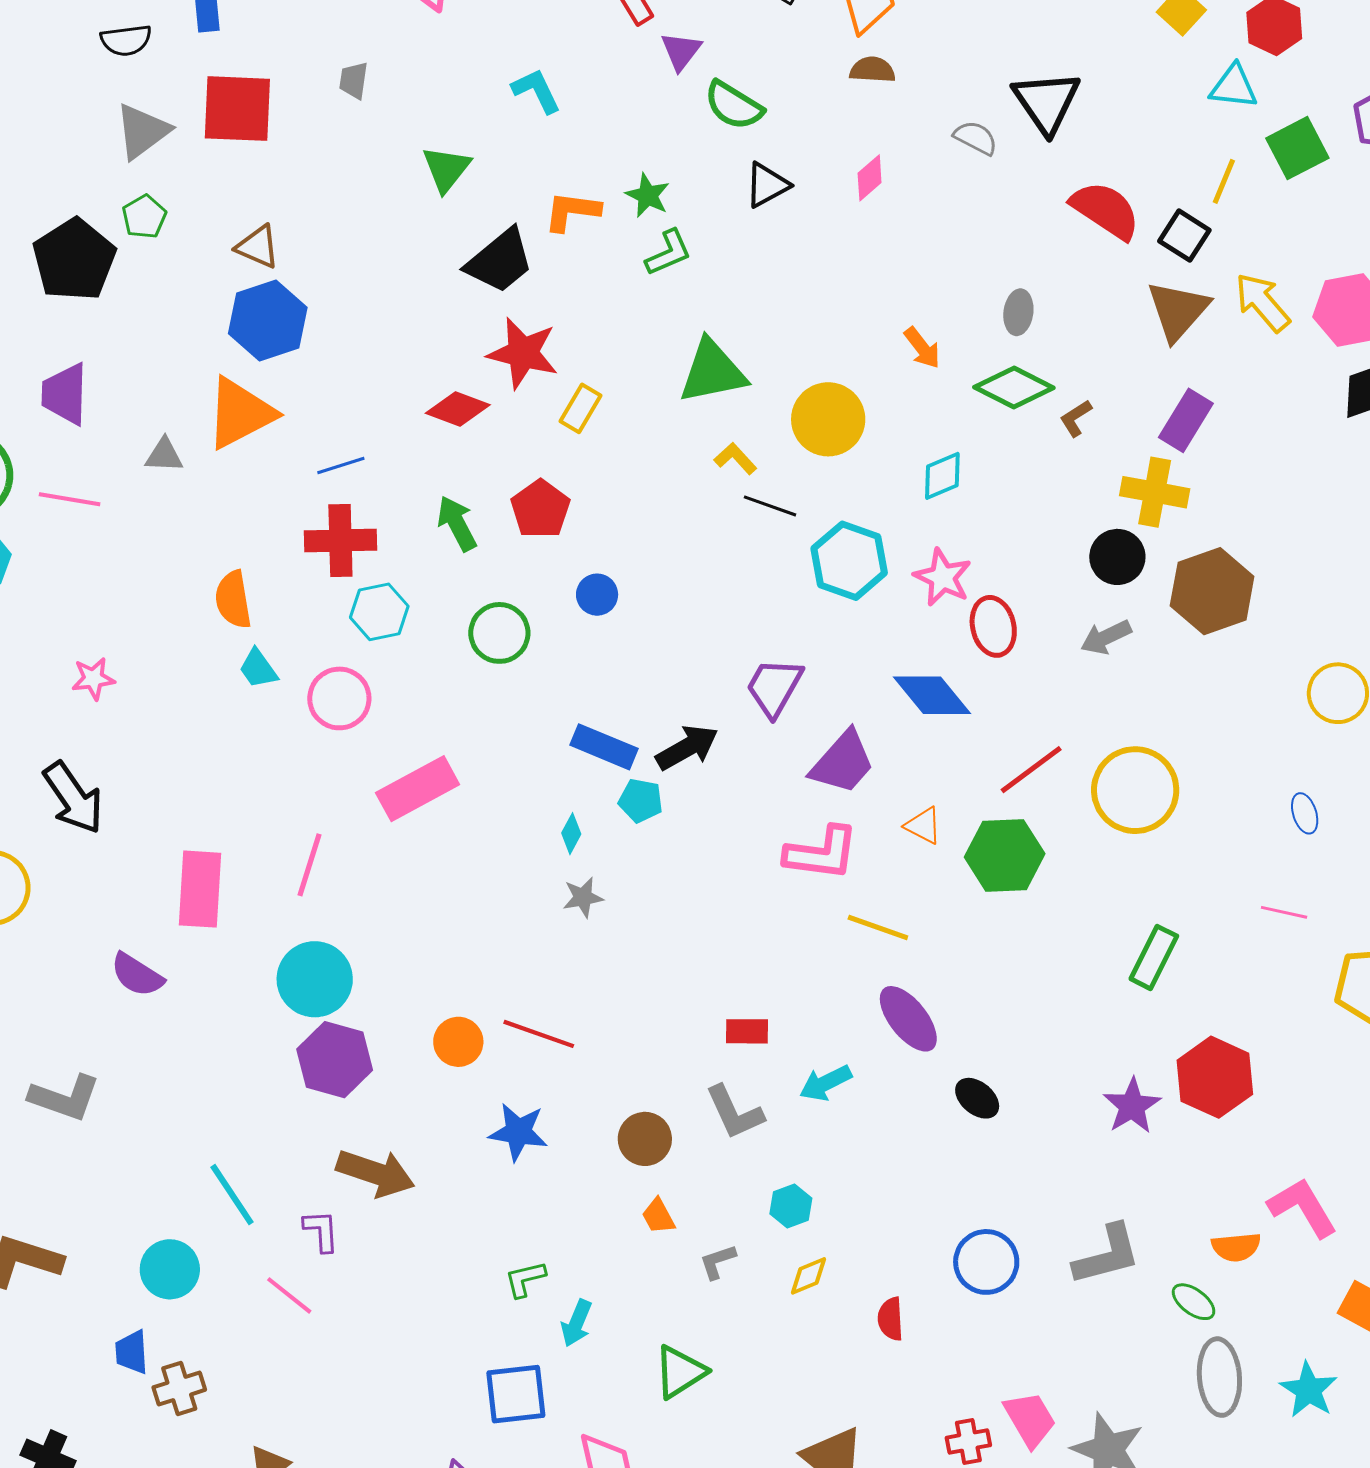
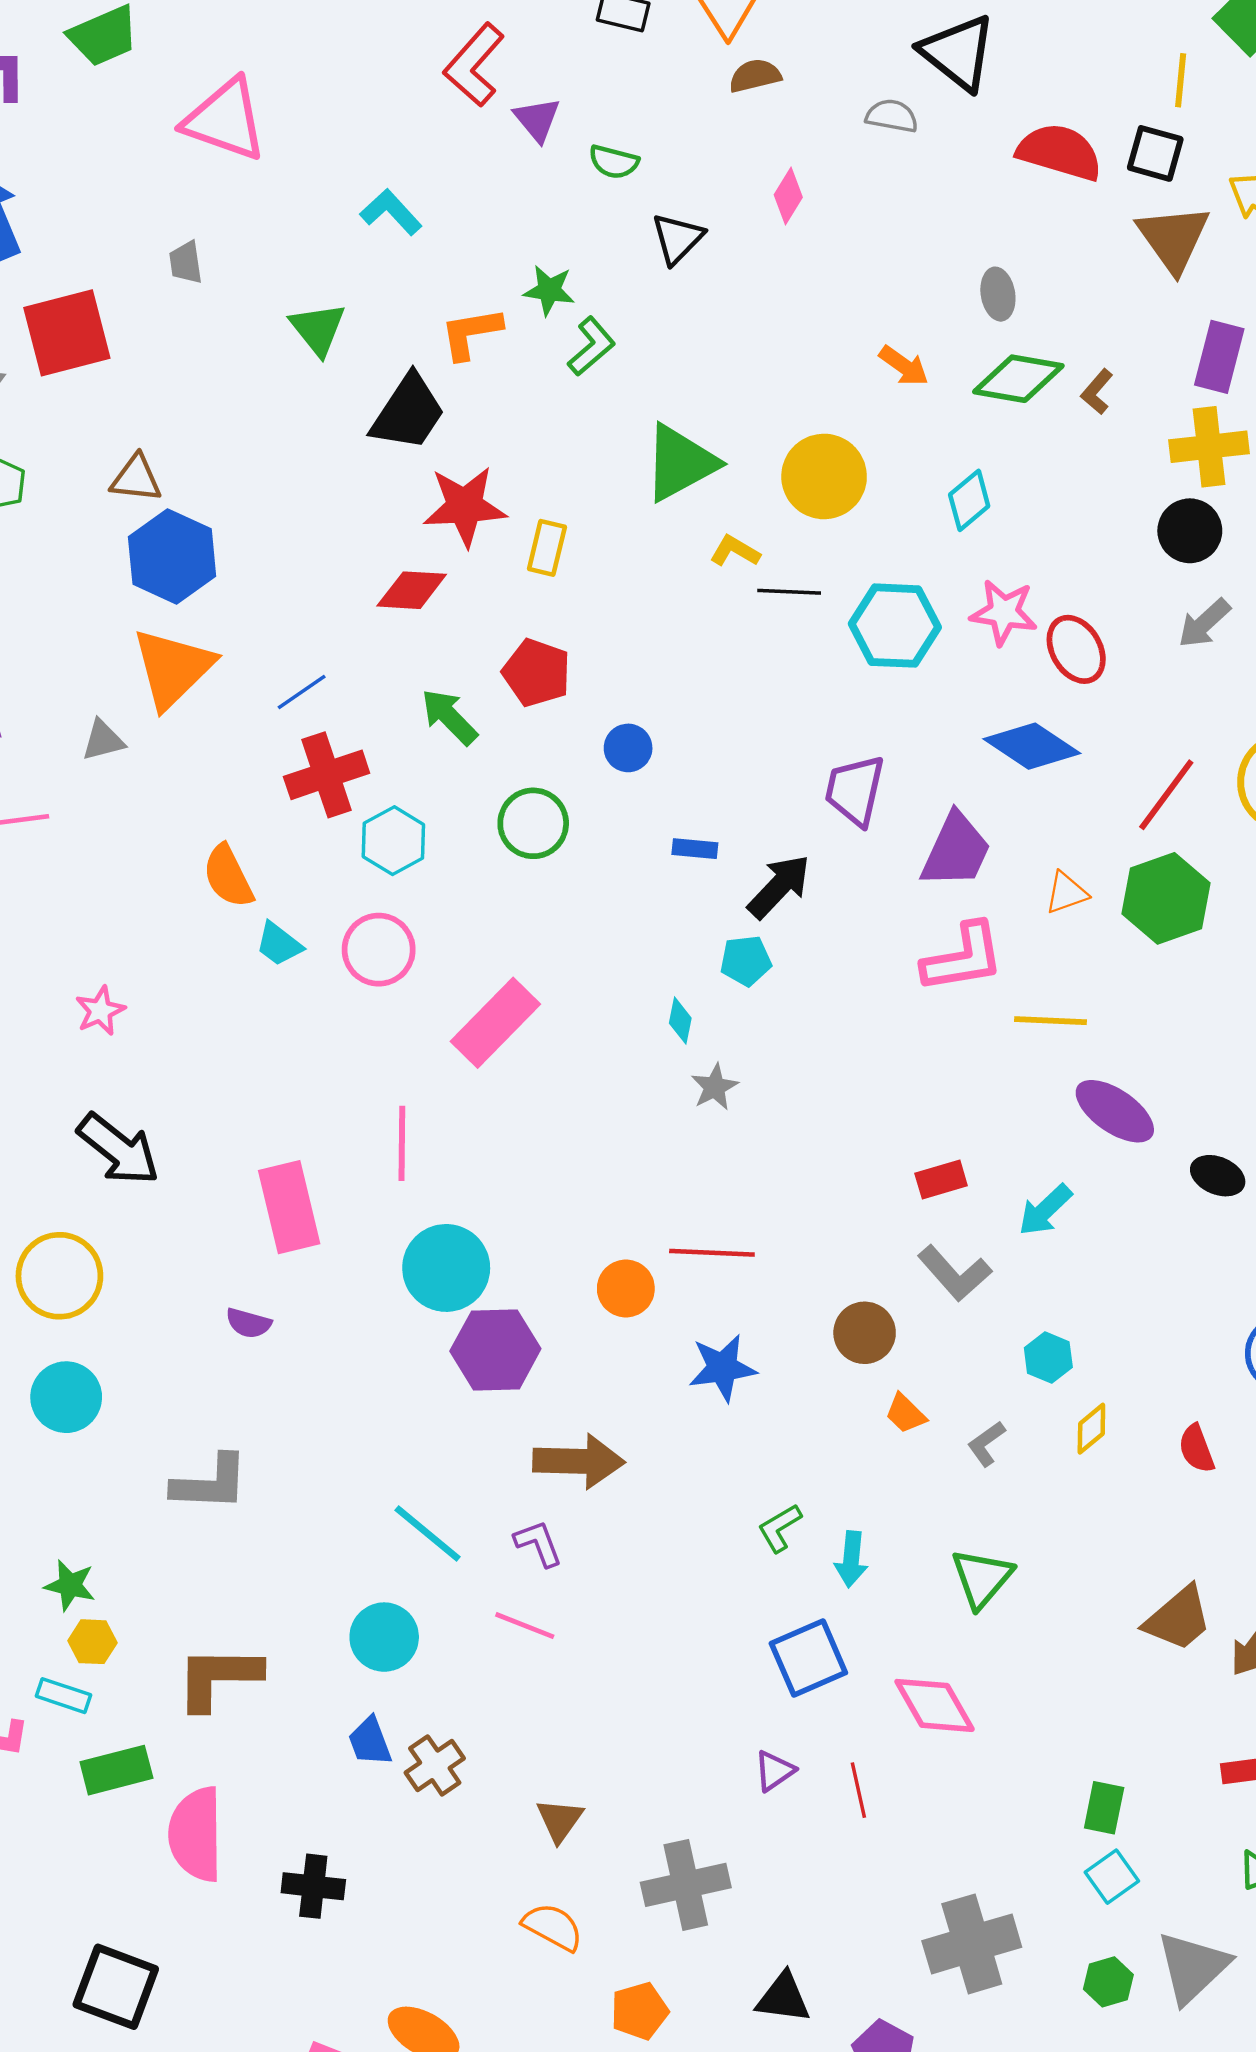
green semicircle: (734, 105) -> (614, 162), size x0.7
blue rectangle: (604, 747) -> (695, 849), moved, size x0.6
orange triangle: (923, 826) -> (1066, 893), turned -30
purple semicircle: (137, 975) -> (248, 1323), size x0.7

